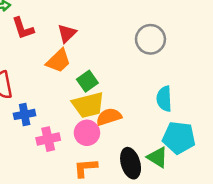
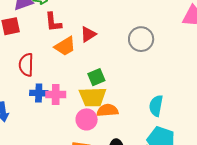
gray circle: (150, 39) -> (141, 39), moved
orange trapezoid: (58, 61) -> (65, 46), moved
pink cross: (48, 139) -> (56, 95), moved

